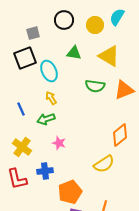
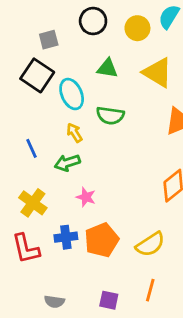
black square: (25, 58) -> (37, 75), turned -35
green semicircle: (95, 86) -> (110, 115), moved
yellow semicircle: (104, 164) -> (150, 244), moved
orange pentagon: (70, 192) -> (102, 240), moved

